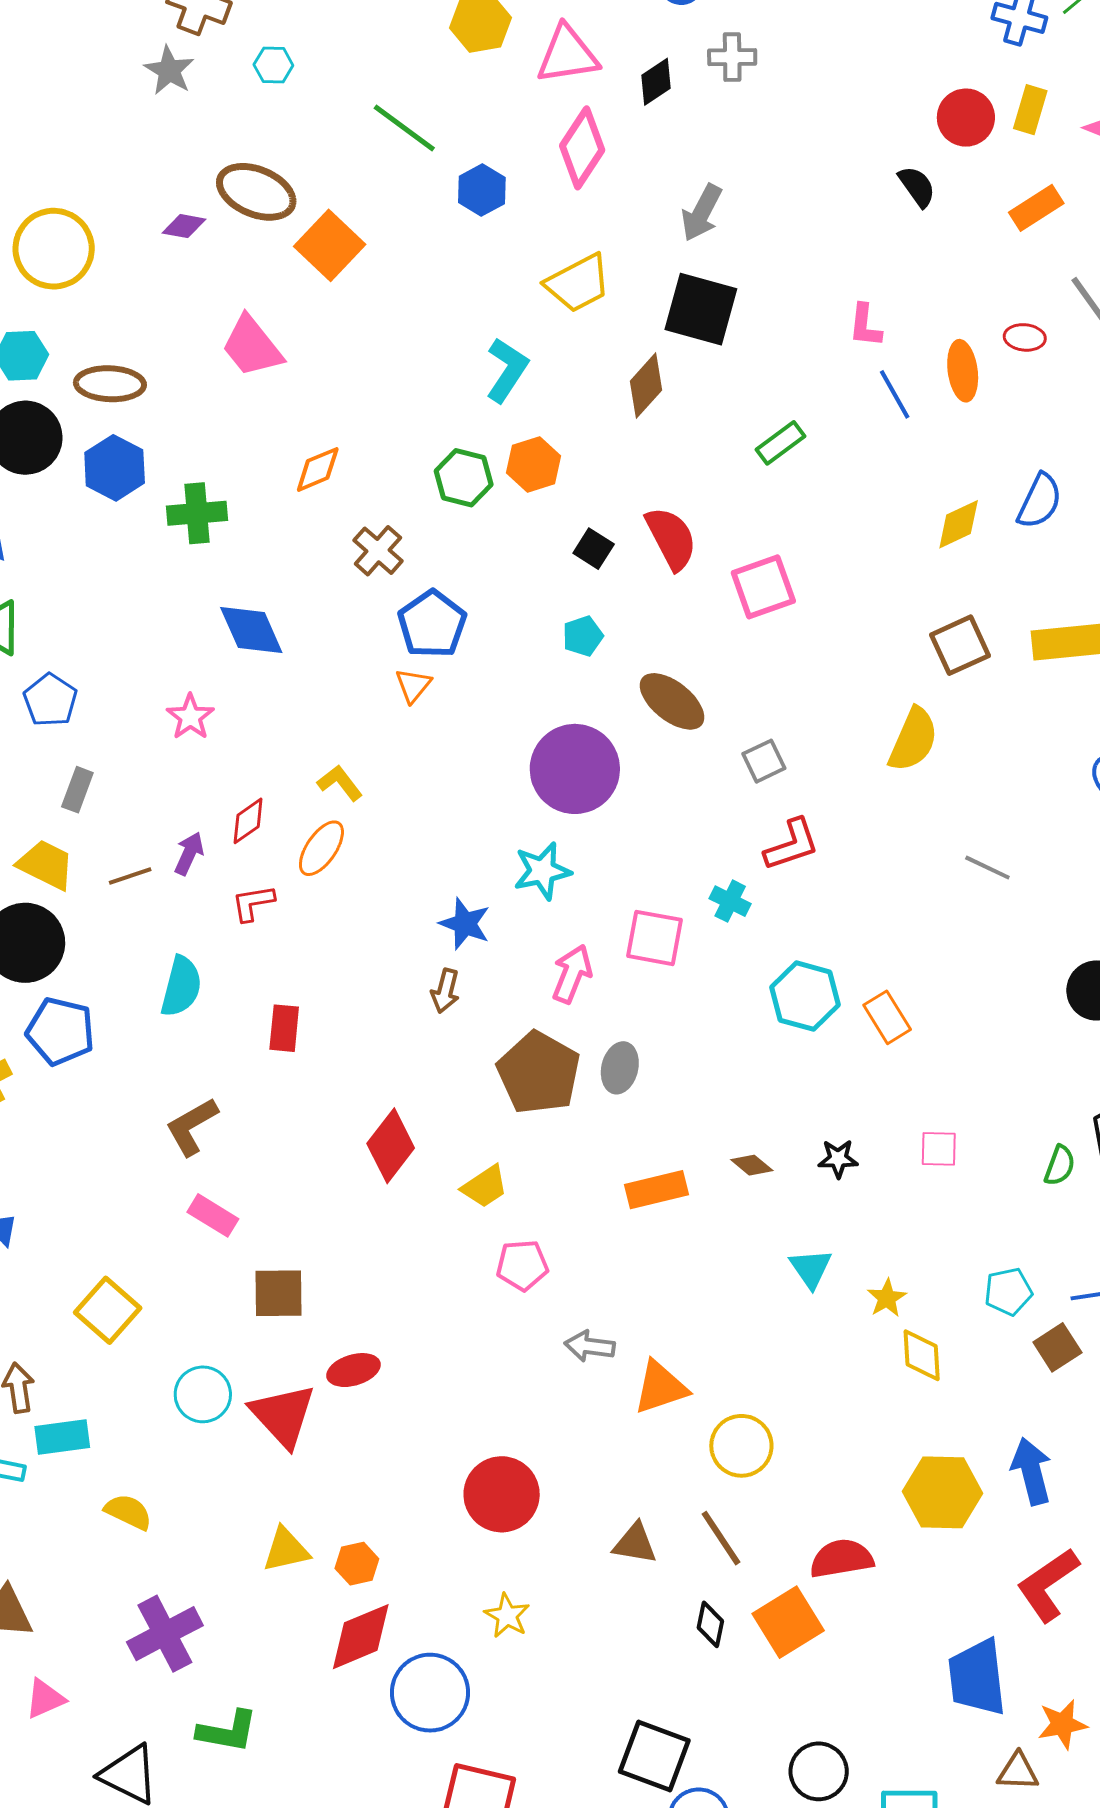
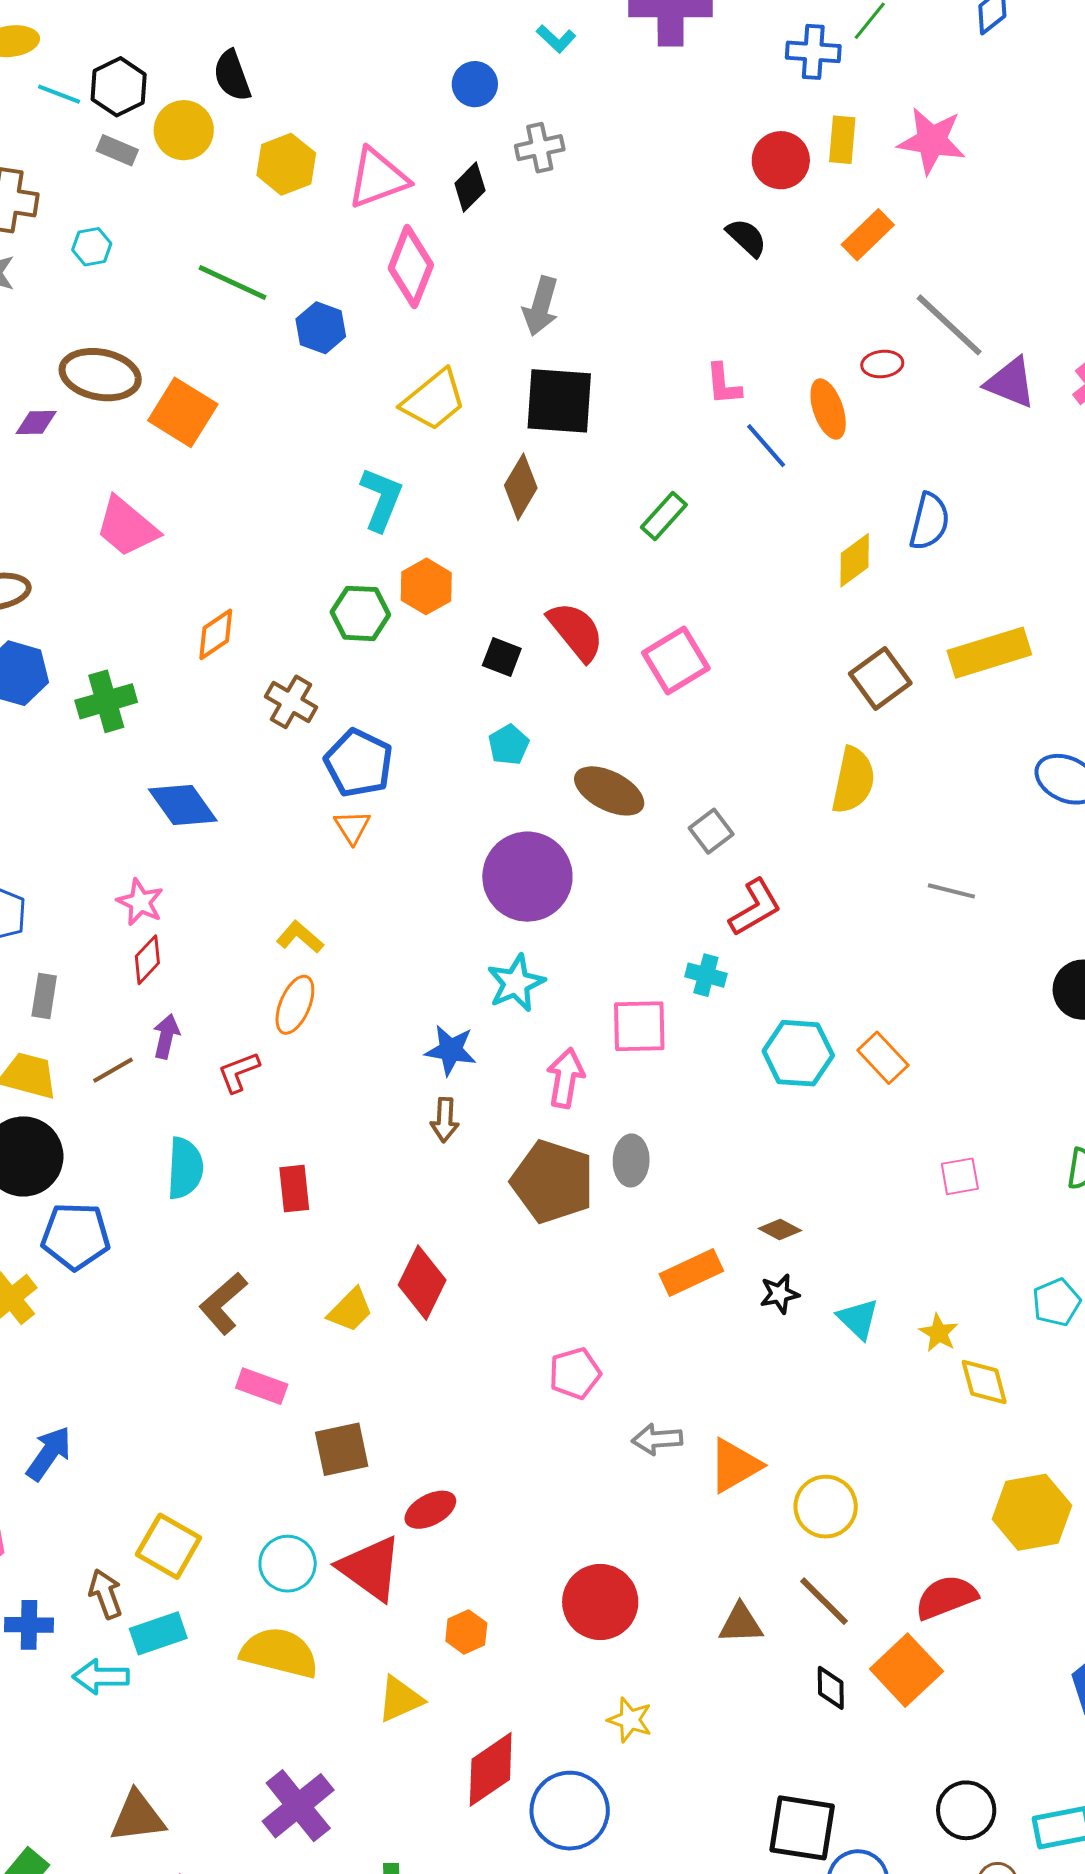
red diamond: (248, 821) -> (147, 960), moved
black star: (838, 1159) -> (780, 1294), moved
yellow trapezoid: (485, 1187) -> (350, 1310), moved
yellow square: (108, 1310) -> (169, 1546), moved
yellow semicircle: (128, 1512) -> (279, 1653), moved, size x1.6
orange hexagon: (357, 1564) -> (466, 1632), moved

